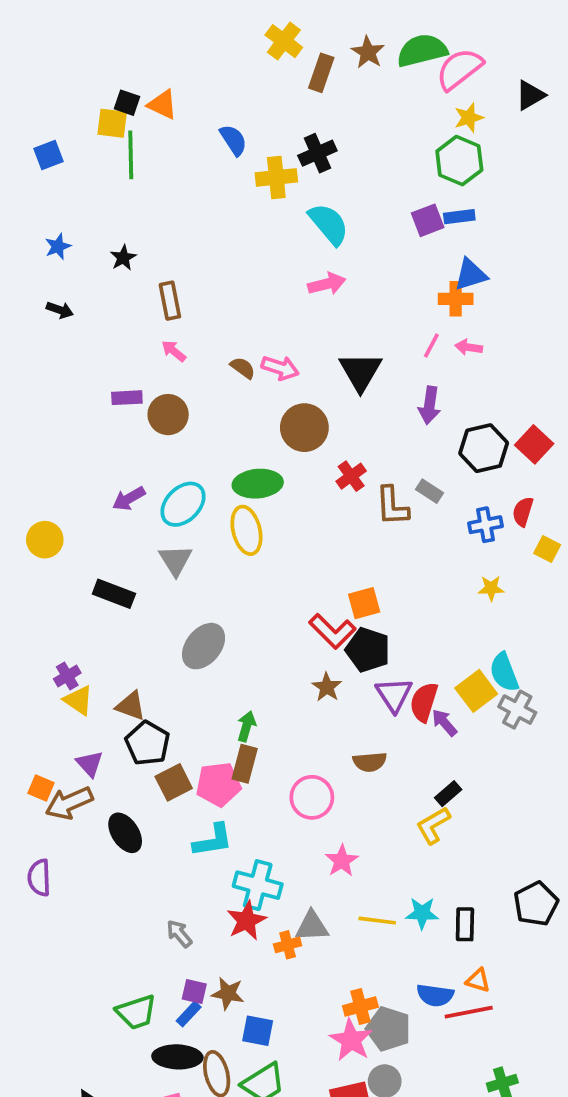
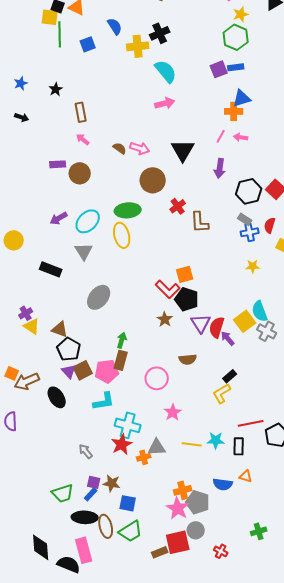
blue square: (49, 155) -> (88, 44), moved
gray rectangle: (429, 491) -> (245, 219), moved
purple triangle: (90, 764) -> (69, 371), moved
red line: (469, 1012) -> (251, 423), moved

